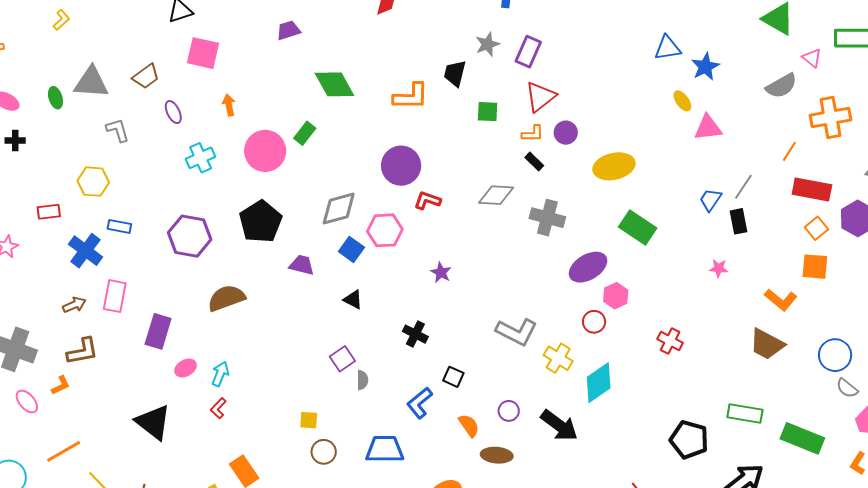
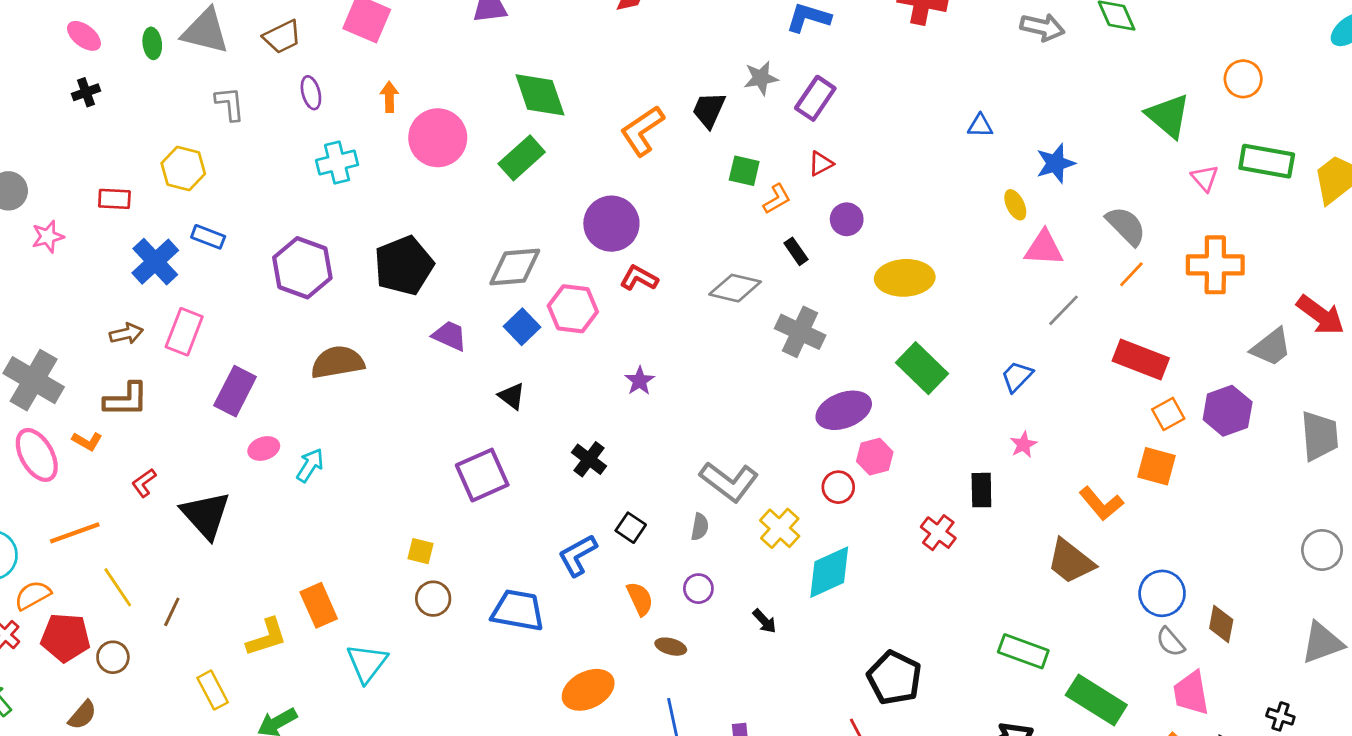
blue triangle: (667, 48) -> (980, 126), moved, size x0.7
gray semicircle: (781, 86) -> (1126, 226), moved, turned -116
orange L-shape: (411, 96) -> (642, 131), turned 135
red triangle: (540, 97) -> (821, 164), size x0.6
green rectangle: (305, 133) -> (522, 158), moved, size x1.4
orange L-shape: (533, 134) -> (777, 199), moved, turned -40
black cross: (15, 141) -> (86, 92), turned -30
pink circle: (265, 151) -> (438, 138), moved
orange line: (789, 151) -> (1131, 274), moved
gray line: (743, 187) -> (1064, 310), moved
red rectangle: (812, 189) -> (1141, 359), moved
blue trapezoid: (710, 200) -> (1017, 376), moved
black rectangle: (738, 221) -> (981, 490), moved
pink star: (719, 268) -> (1023, 445), turned 30
purple square: (342, 359) -> (482, 475), size x1.5
gray semicircle: (362, 380) -> (700, 527), moved
orange L-shape: (61, 385) -> (87, 441), turned 45
pink ellipse: (27, 402) -> (37, 455), size x1.5
red L-shape: (218, 408) -> (144, 483), moved
black arrow: (559, 425) -> (764, 621), size x0.5
black pentagon: (689, 440) -> (894, 678), moved
brown ellipse: (497, 455) -> (671, 647), size x0.7

